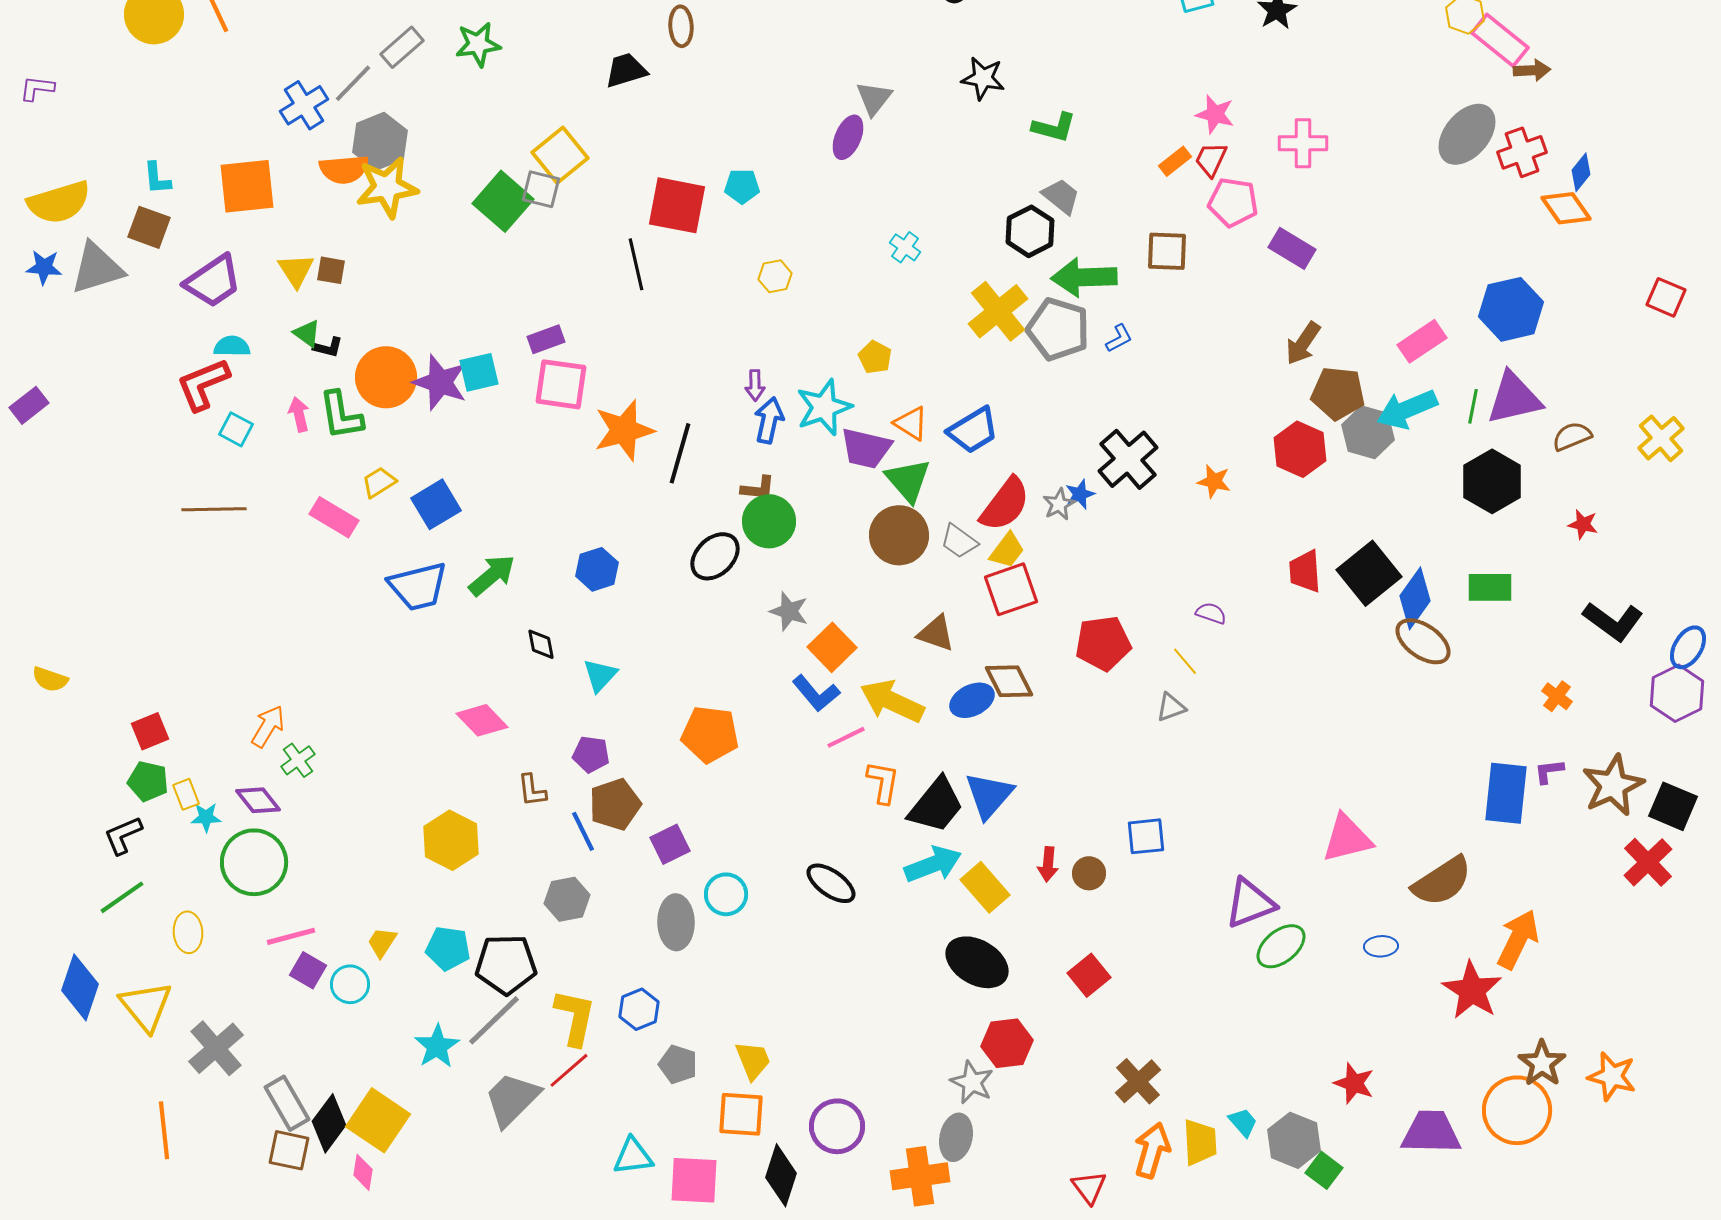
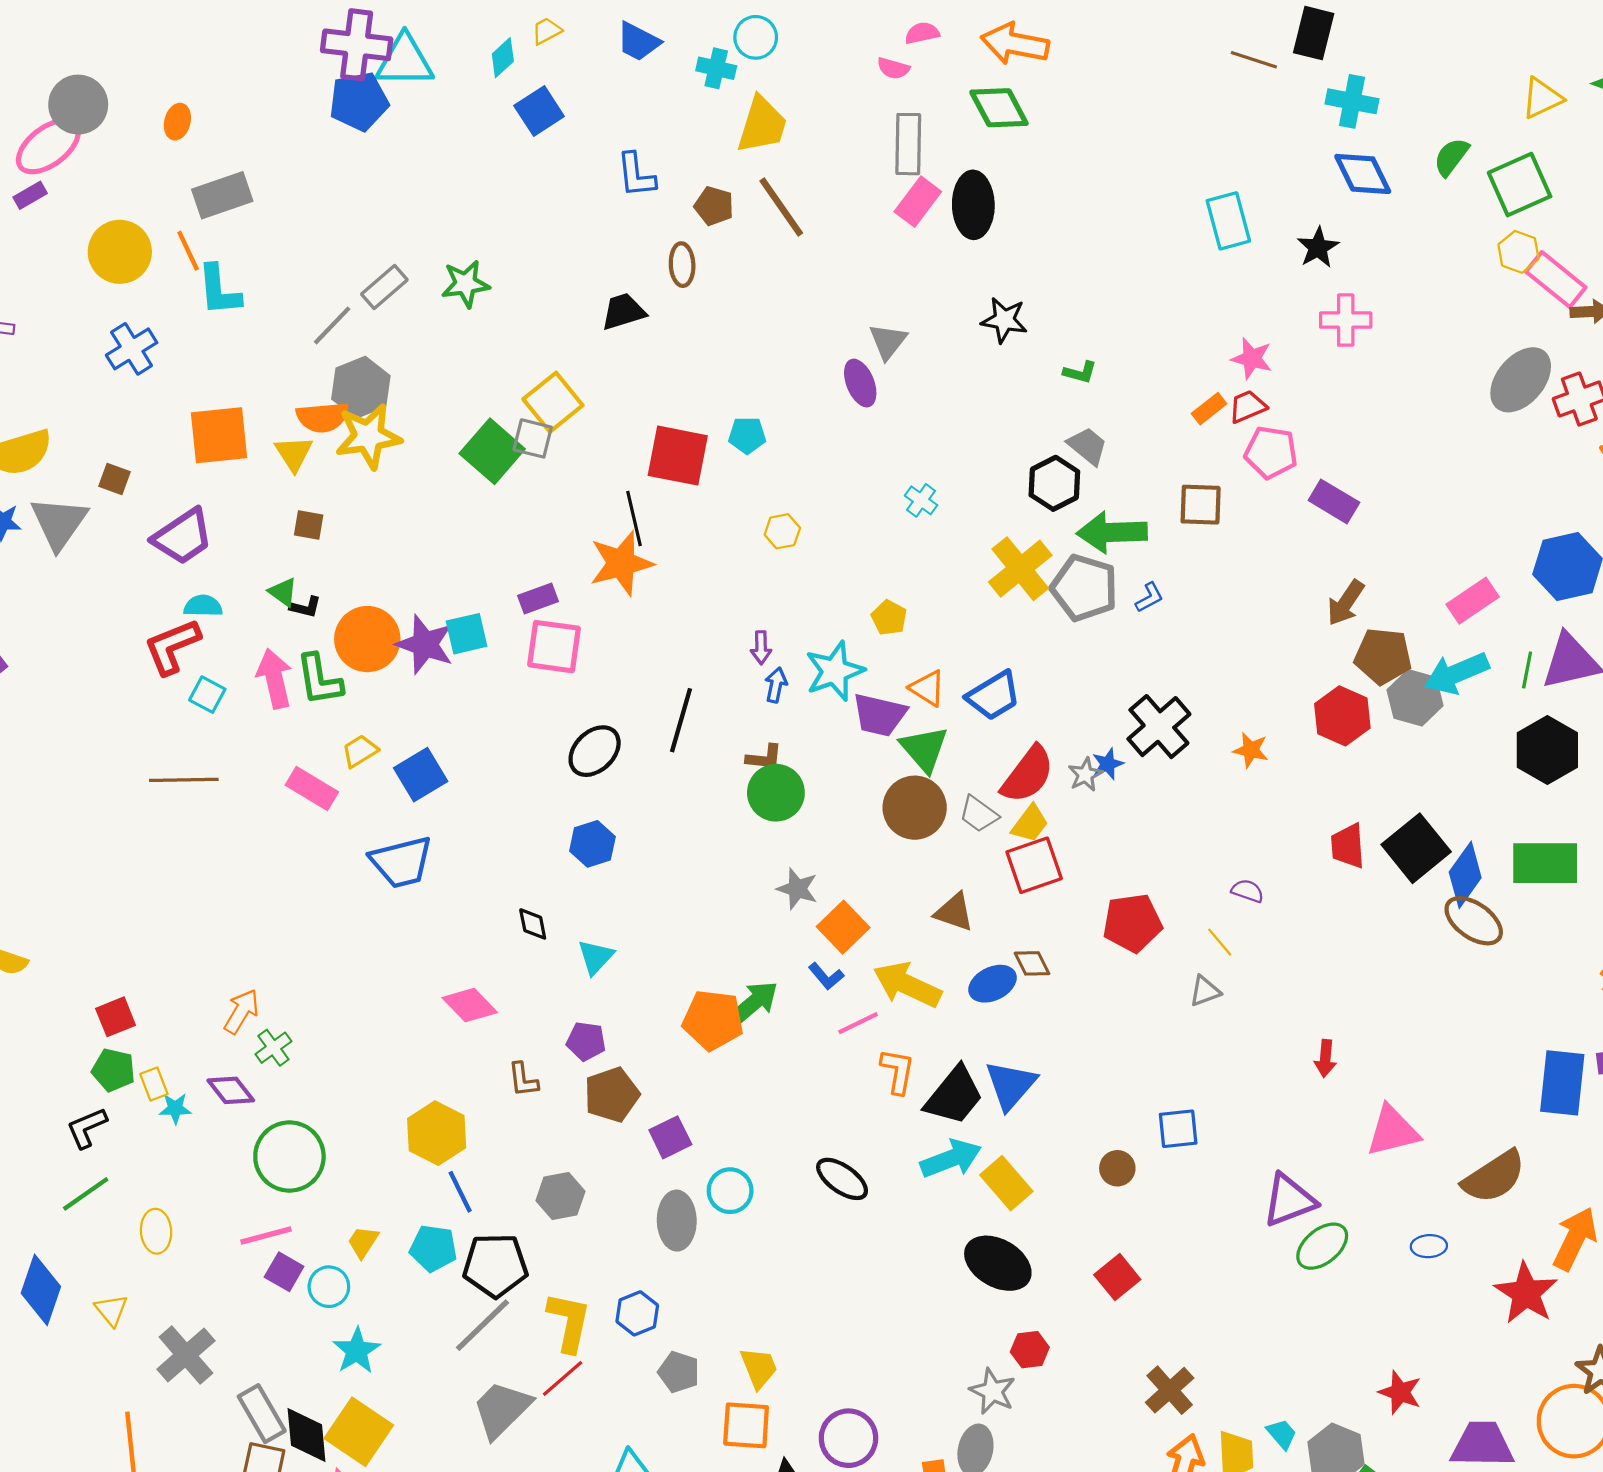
blue cross: (304, 105) -> (132, 349), moved
green L-shape: (1054, 127) -> (1080, 372), size x0.7
purple ellipse: (848, 137) -> (860, 383), turned -45
pink cross: (1303, 143) -> (1346, 320), moved
red trapezoid: (1211, 159) -> (1248, 406), turned 42
cyan L-shape: (157, 178) -> (219, 290), moved, size x1.5
brown square: (149, 227) -> (114, 479), size x0.7
gray triangle: (97, 268) -> (59, 523), turned -38
yellow triangle: (296, 270) -> (294, 453), moved
pink arrow: (299, 414) -> (274, 679), size x1.6
blue arrow: (769, 420) -> (776, 685), size x0.7
orange star: (624, 430) -> (621, 563), moved
black ellipse: (715, 556) -> (595, 751), moved
green arrow: (492, 575) -> (754, 1003), moved
green rectangle: (1490, 587) -> (1545, 863), size x1.4
brown diamond: (1009, 681) -> (1032, 963), size x0.7
blue L-shape: (816, 693) -> (826, 976), size x0.7
blue line: (583, 831) -> (460, 1192), moved
green circle: (254, 862) -> (289, 1157), moved
red arrow: (1048, 864) -> (1325, 1058), moved
yellow triangle: (146, 1006) -> (111, 1310), size x0.6
red hexagon: (1007, 1043) -> (1030, 1350), size x0.7
cyan star: (437, 1046) -> (357, 1351), moved
black diamond: (329, 1123) -> (307, 1435), turned -42

